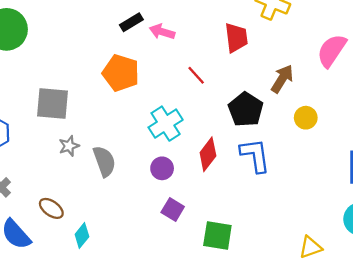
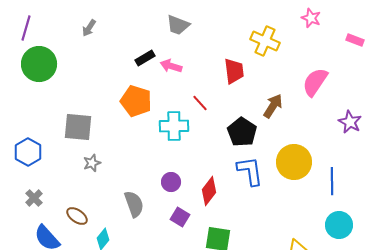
yellow circle: (306, 118) -> (294, 162), moved, size x1.8
cyan cross: (166, 124) -> (174, 126), moved, turned 32
red diamond: (208, 154) -> (209, 191), moved
gray semicircle: (104, 161) -> (134, 204), moved

